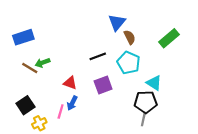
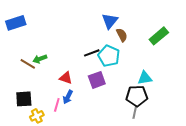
blue rectangle: (23, 37) -> (16, 23), moved
cyan pentagon: (129, 63) -> (109, 56), moved
cyan triangle: (154, 83) -> (145, 78), turned -42
black square: (25, 105) -> (24, 99), turned 30

